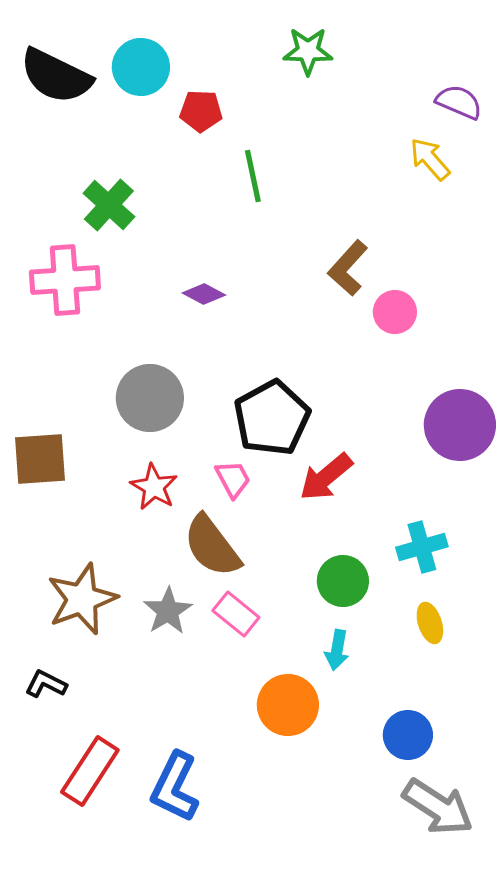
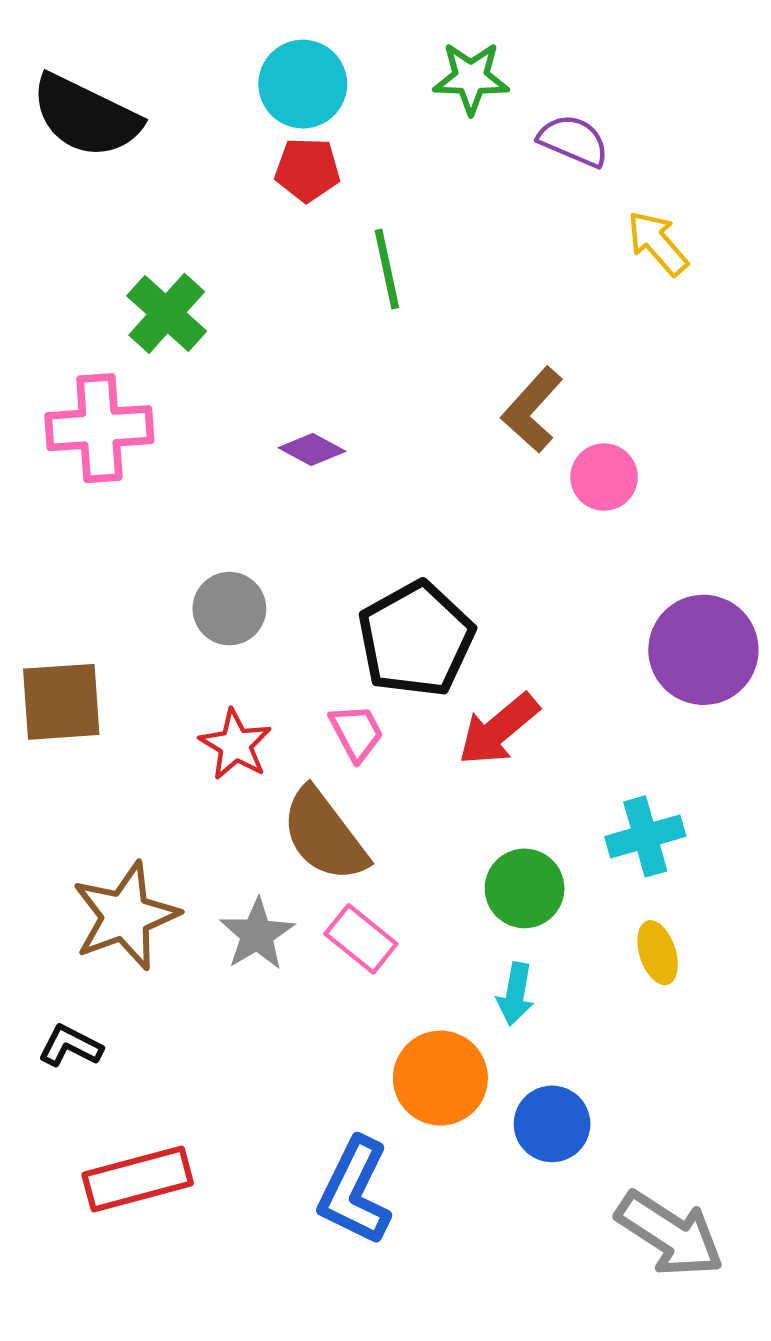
cyan circle: (141, 67) -> (303, 84), moved
purple semicircle: (459, 102) -> (573, 141), moved
gray circle: (150, 398) -> (229, 609), size x0.7
blue circle: (408, 735) -> (552, 1124), moved
red rectangle: (90, 771) -> (138, 1179), turned 42
blue L-shape: (175, 787) -> (355, 1191), moved

